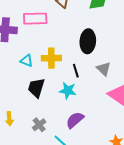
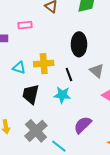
pink rectangle: (35, 19) -> (25, 25), size x0.6
purple semicircle: (75, 120) -> (83, 125), moved
gray cross: (39, 125) -> (36, 131), size x1.6

